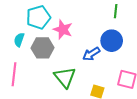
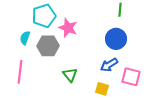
blue arrow: (91, 54) -> (109, 65), moved
green triangle: (65, 77) -> (70, 75), size x0.7

